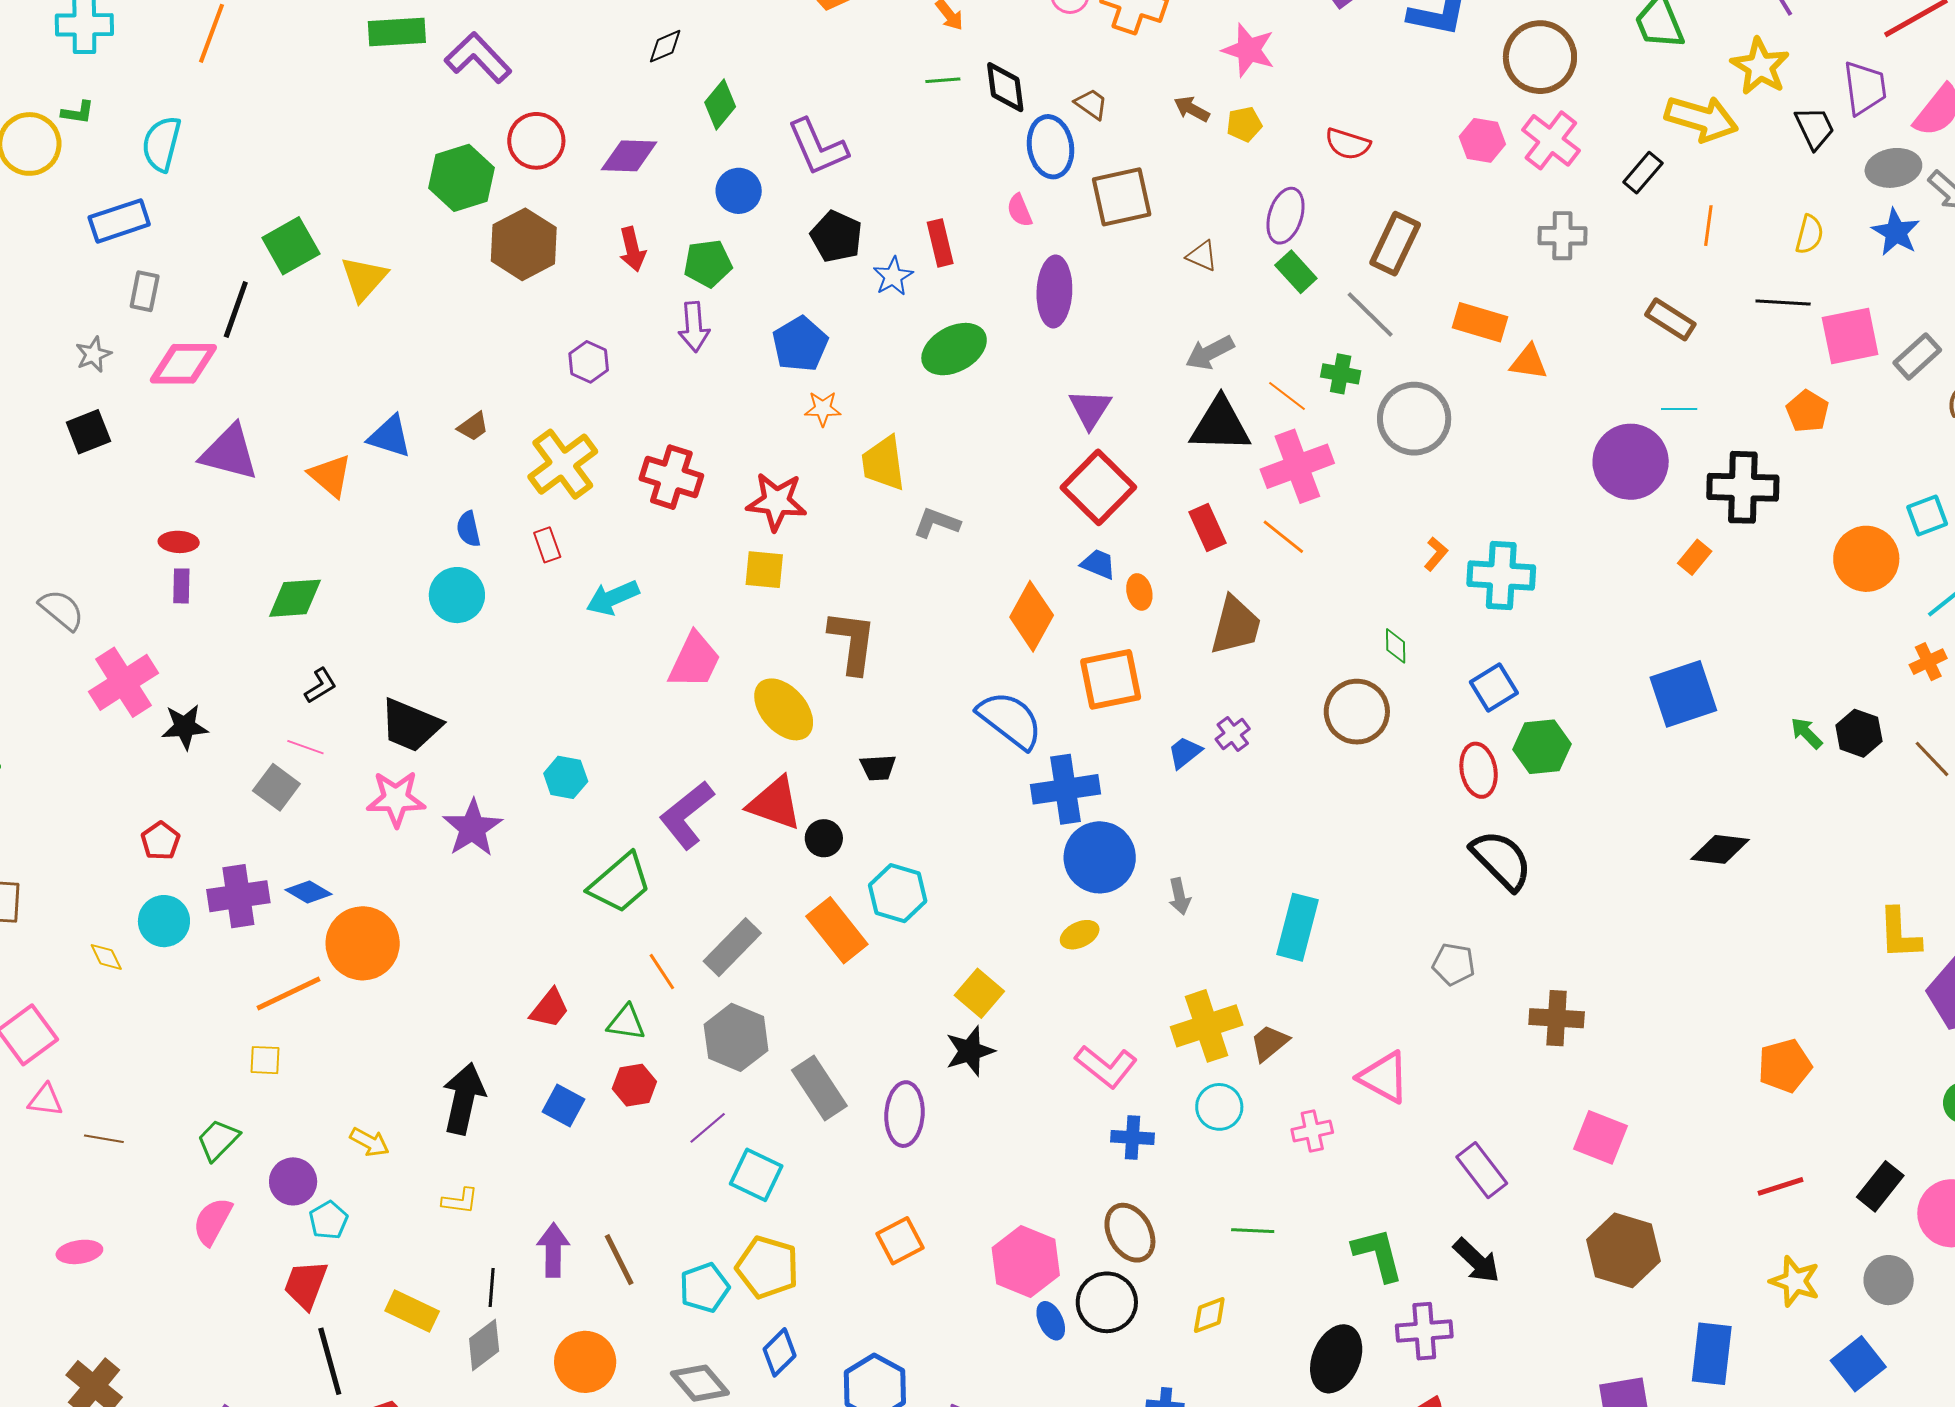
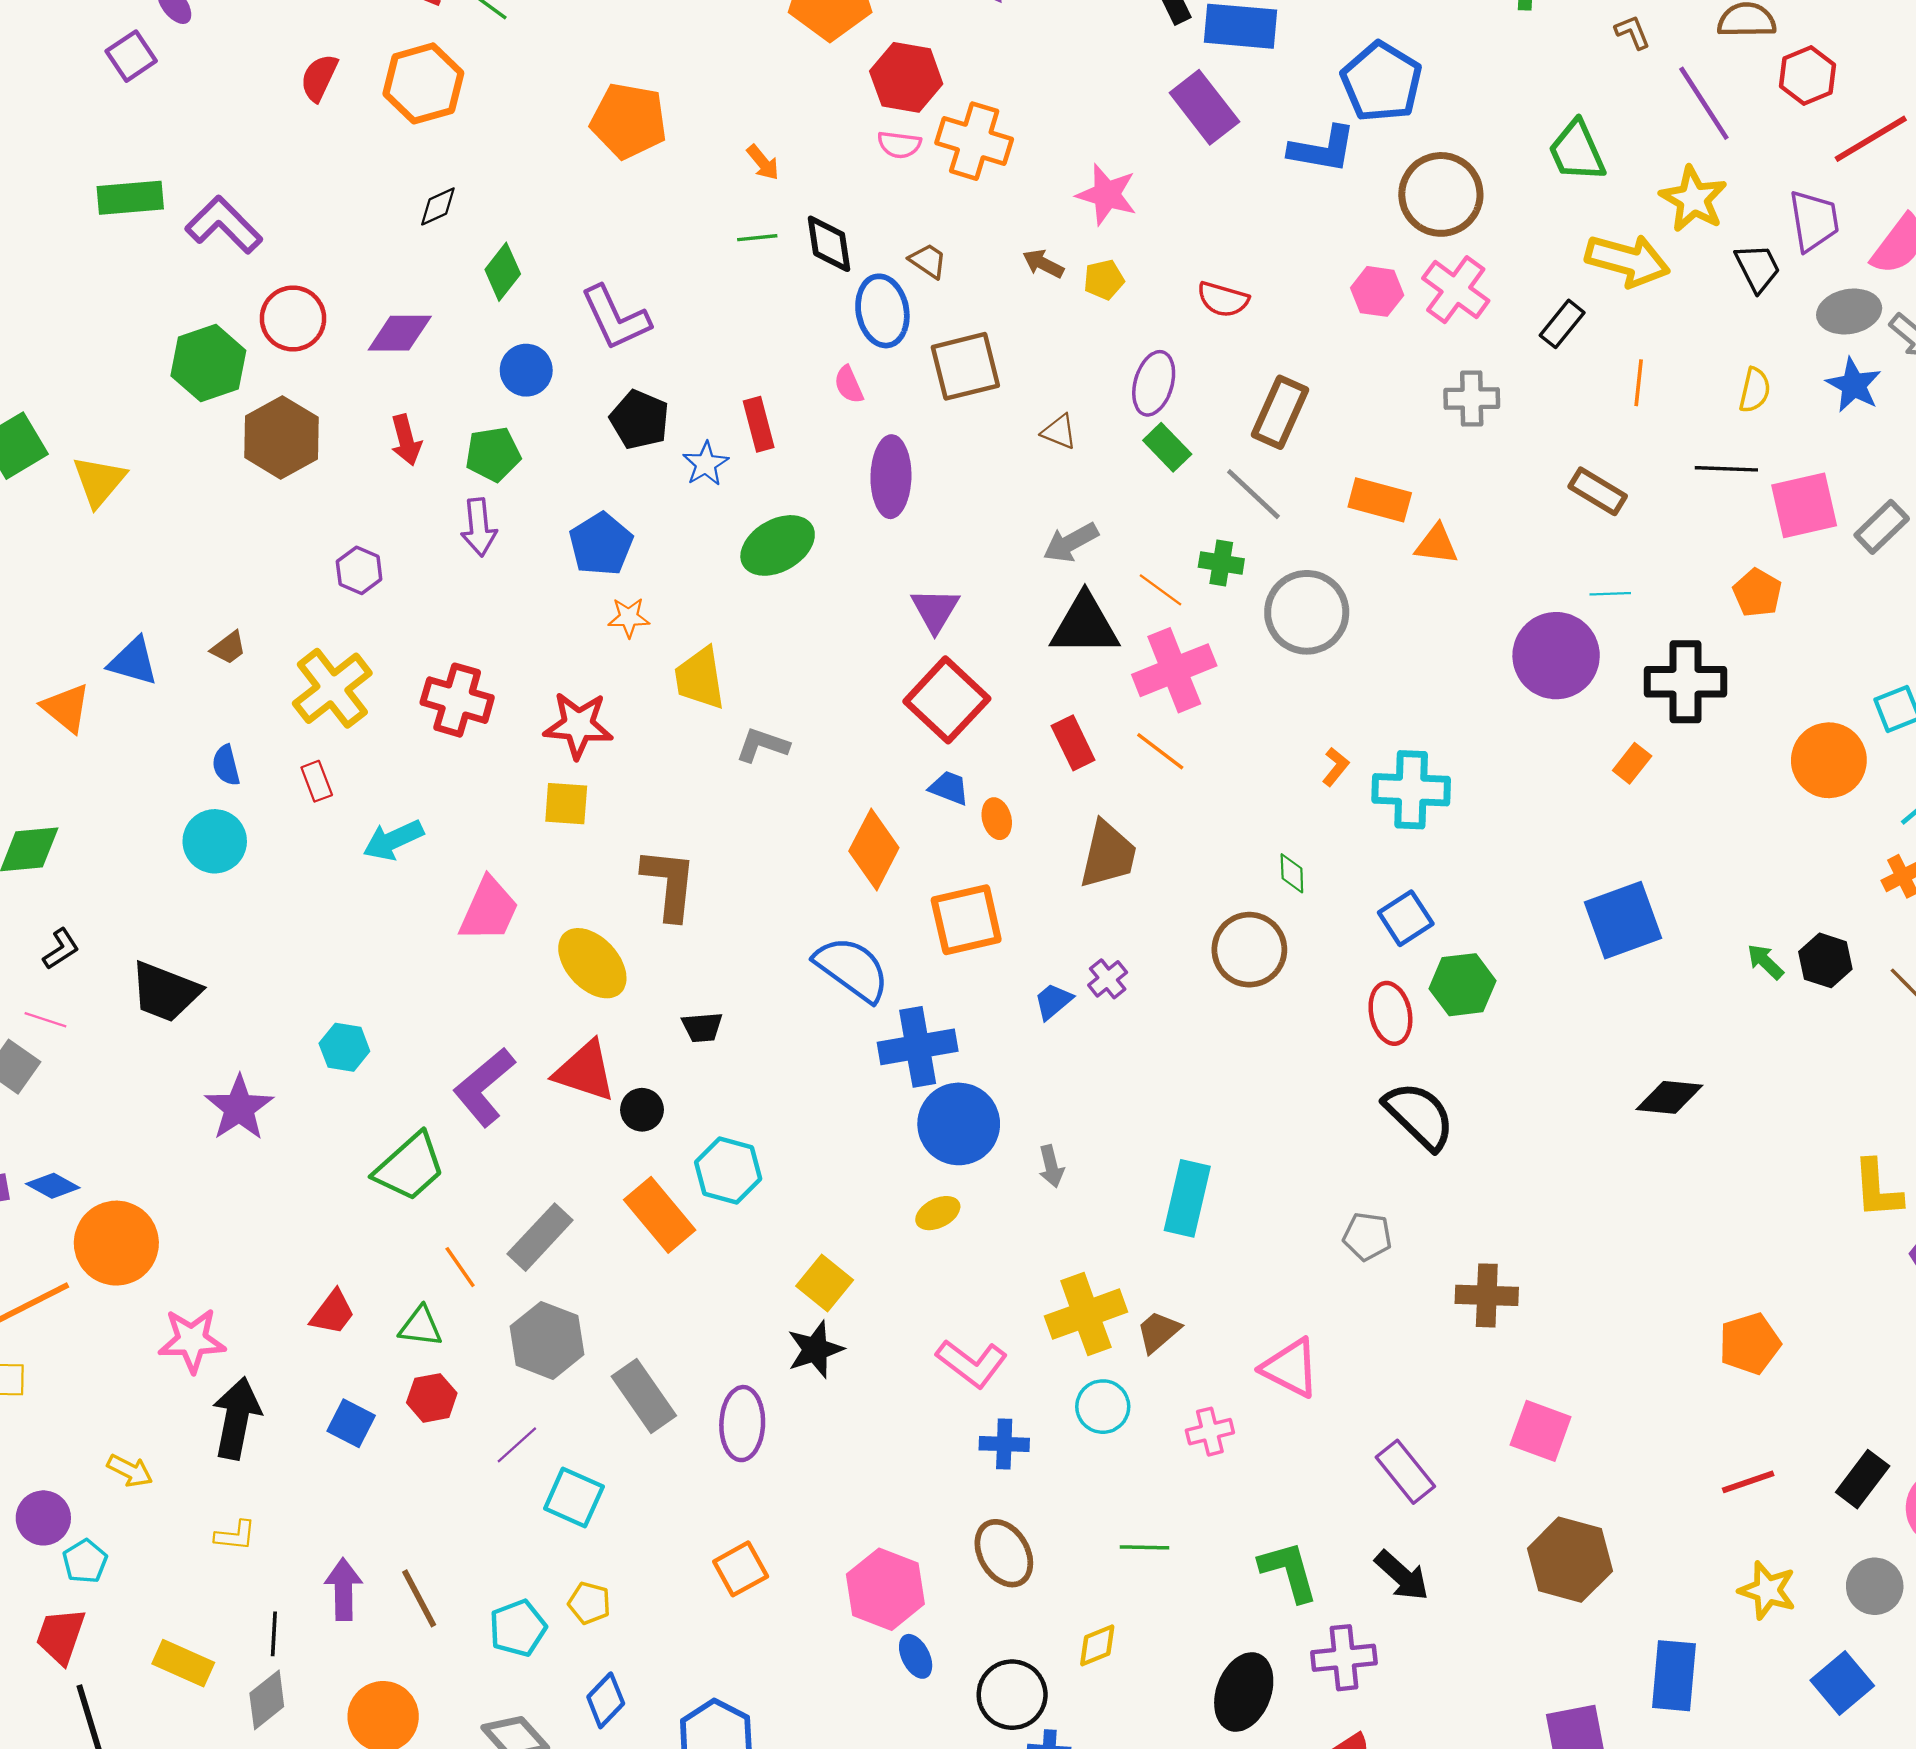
pink star: (396, 799) -> (192, 1340), moved
yellow pentagon: (767, 1267) -> (589, 1603), size x0.6
black circle: (1107, 1302) -> (1012, 1695), moved

